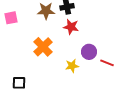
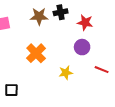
red star: (71, 27) -> (85, 23), moved
purple circle: (89, 52) -> (82, 47), moved

